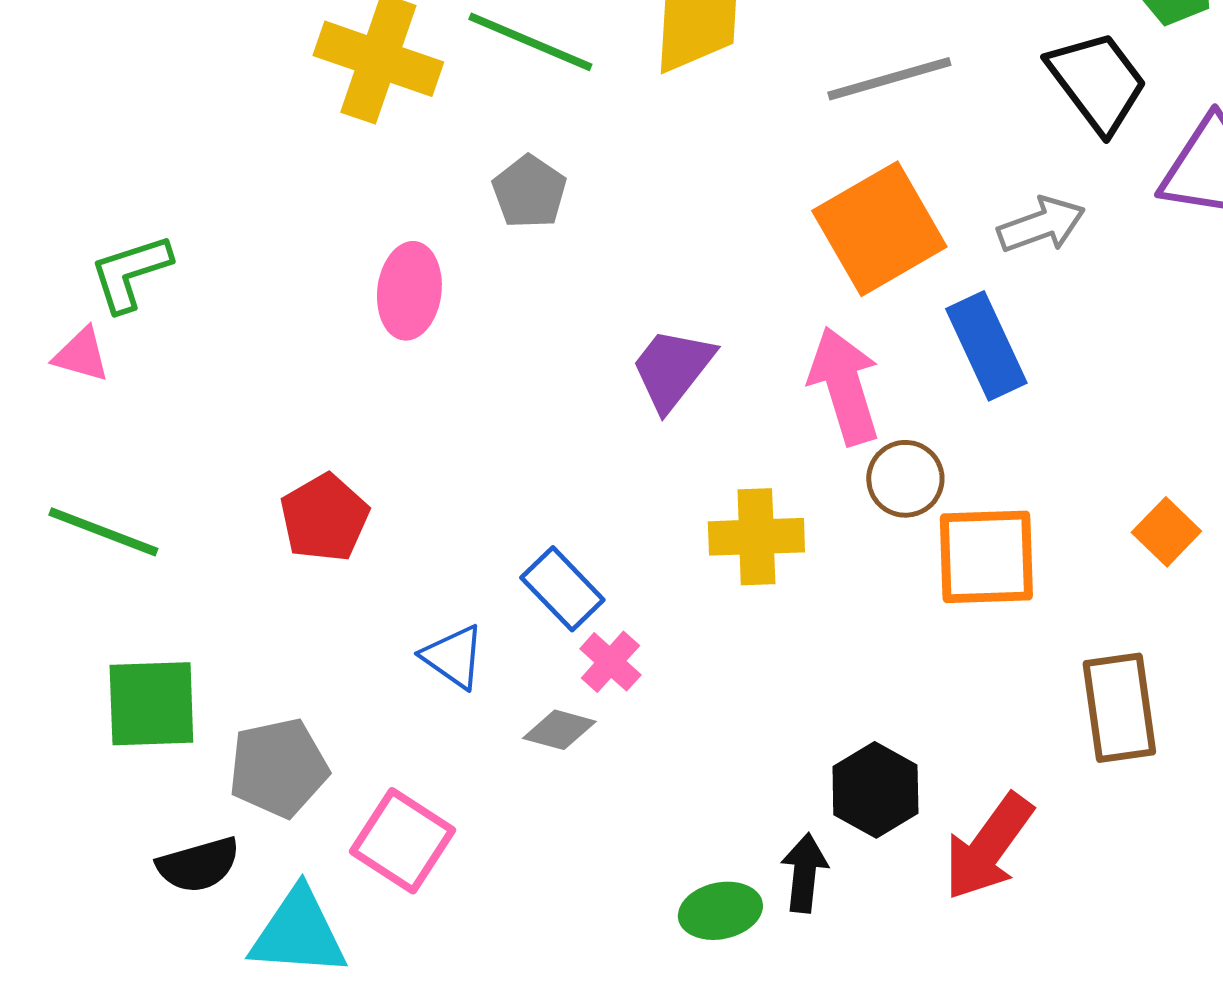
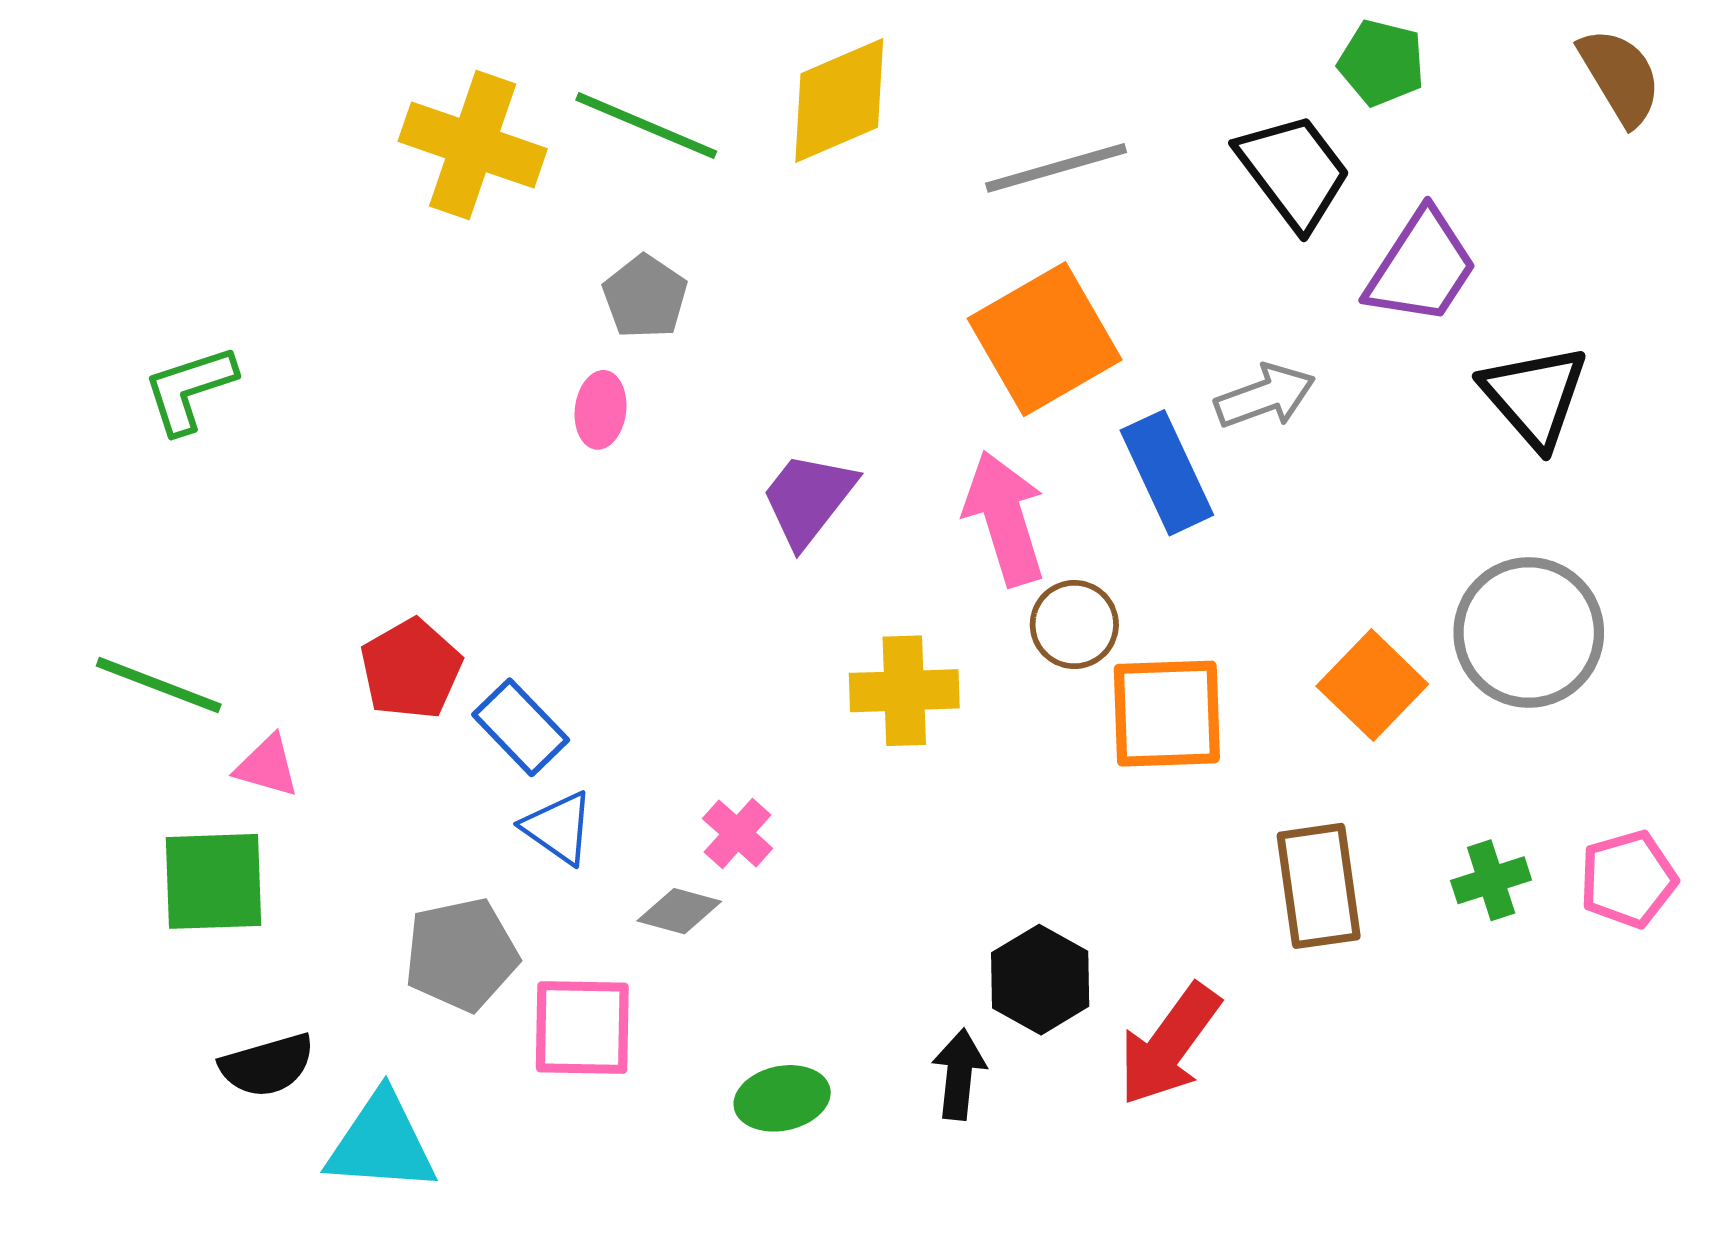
gray arrow: (1041, 225) -> (1265, 396), moved
pink ellipse: (409, 291) -> (601, 410), moved, size x0.7
pink triangle: (81, 355) -> (267, 766), moved
orange square: (1166, 532) -> (1372, 685), size x1.4
blue rectangle: (562, 589) -> (521, 727), moved
gray pentagon: (278, 768) -> (461, 954), moved
pink square: (402, 841) -> (582, 1028), moved, turned -32
green ellipse: (720, 911) -> (782, 1098), moved

